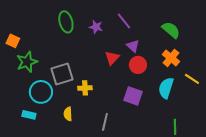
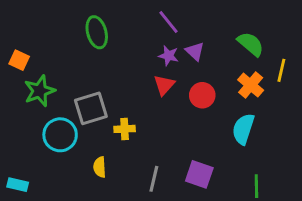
purple line: (124, 21) -> (169, 22), moved
purple star: (96, 27) -> (169, 56), moved
purple triangle: (133, 46) -> (195, 51), moved
yellow line: (192, 79) -> (281, 70), moved, turned 70
purple square: (133, 96) -> (199, 174), moved
cyan rectangle: (29, 115) -> (18, 185), moved

